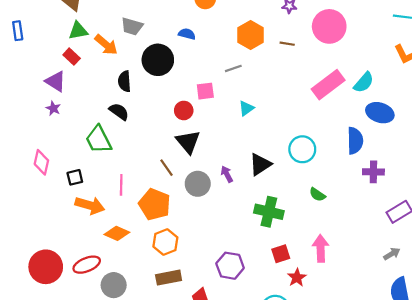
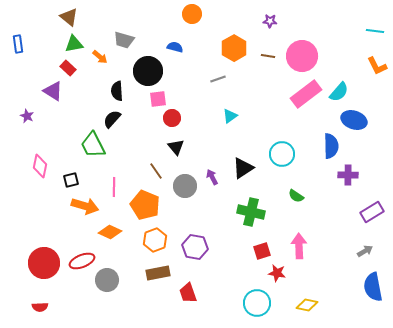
pink circle: (329, 26) -> (302, 56), moved
orange arrow: (106, 45) -> (100, 57), size x0.7
pink square: (205, 91) -> (158, 99), moved
purple star: (53, 108) -> (27, 116), moved
black semicircle: (119, 112) -> (112, 119), turned -84
black triangle: (188, 142) -> (176, 147), size x0.7
purple hexagon: (230, 266) -> (195, 247), moved
red star: (297, 278) -> (277, 273), turned -30

